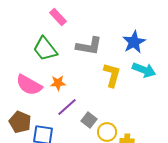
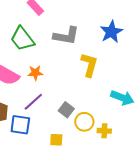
cyan arrow: (144, 70) -> (122, 98), moved
purple line: (67, 107) -> (33, 102), moved

